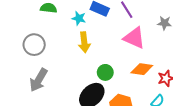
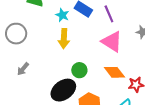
orange diamond: (142, 69) -> (114, 72), turned 35
gray arrow: (38, 80) -> (23, 69), moved, size x0.6

